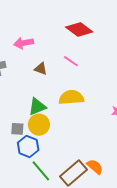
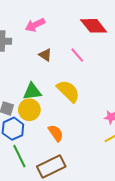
pink arrow: (24, 43) -> (35, 25), turned -30
yellow semicircle: (71, 97) -> (68, 91), turned 35
orange semicircle: (95, 167) -> (56, 133), moved

